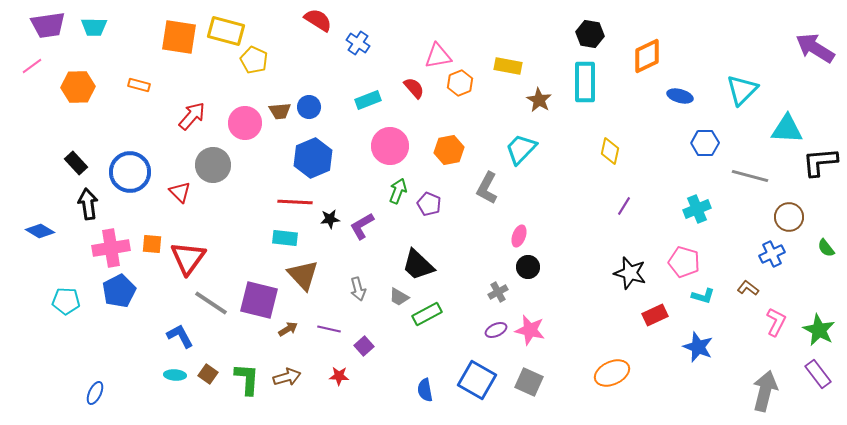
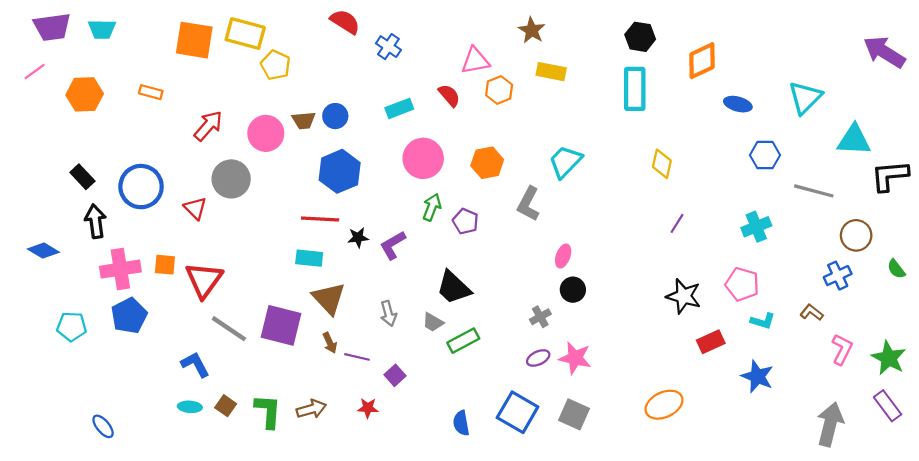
brown star: (539, 100) -> (532, 30), moved
brown arrow: (288, 329) -> (330, 343), moved, turned 96
blue ellipse: (95, 393) -> (103, 426), turned -65

